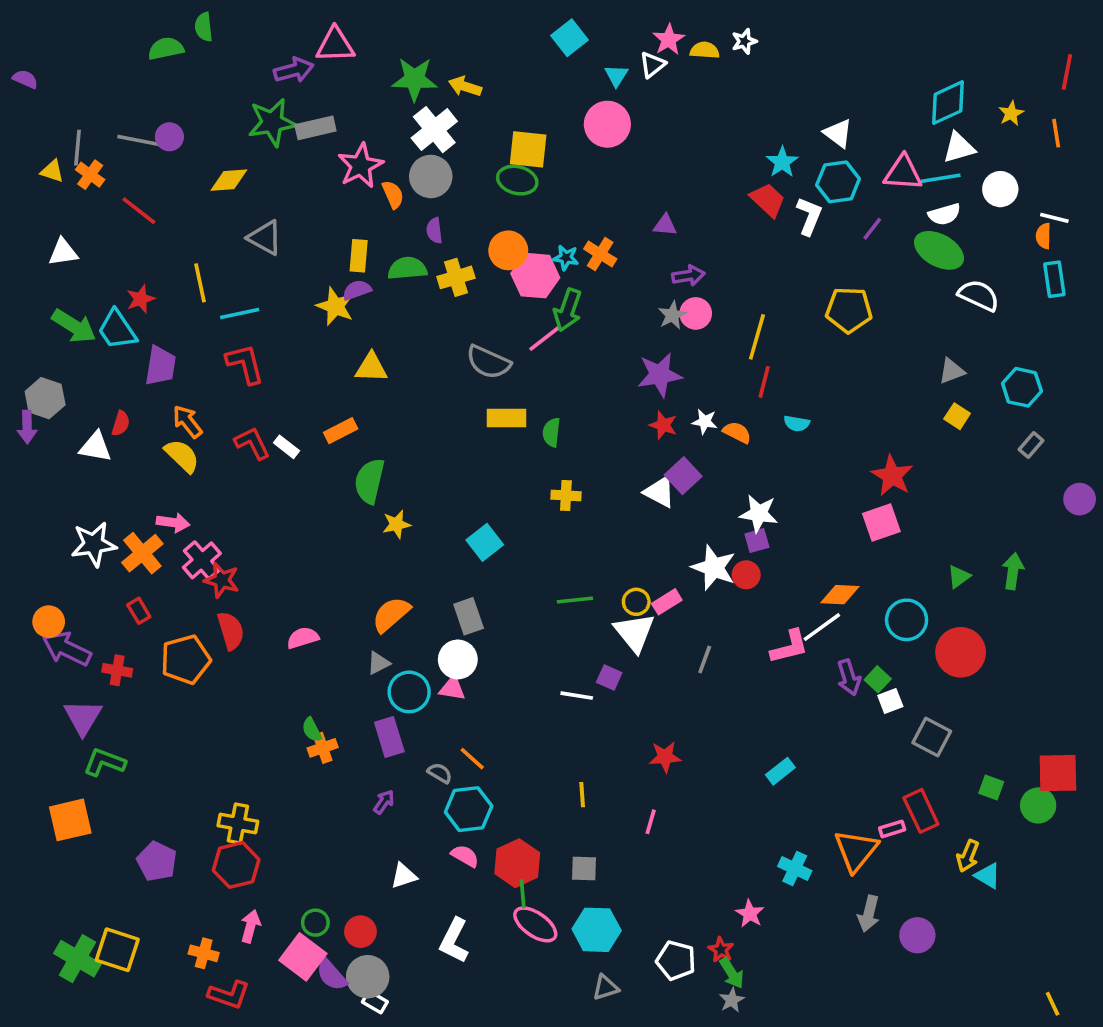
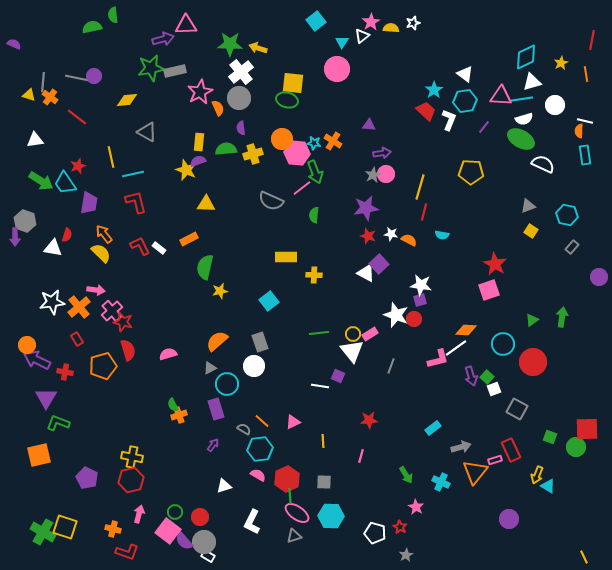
green arrow: (568, 310) -> (315, 172), turned -40
yellow rectangle: (506, 418) -> (286, 257), moved
green semicircle: (552, 432) -> (314, 215), moved
pink triangle: (452, 688) -> (293, 422), moved, turned -35
gray arrow: (869, 914) -> (461, 447), moved, turned -120
green arrow: (732, 973) -> (406, 475), moved
gray triangle: (606, 988) -> (294, 536), moved

